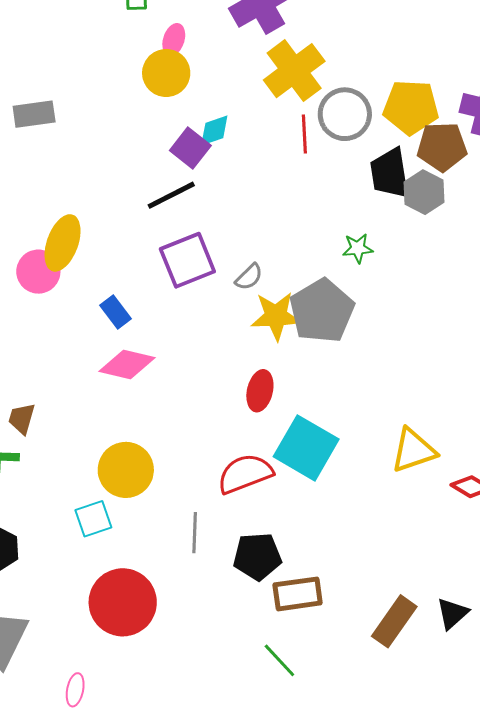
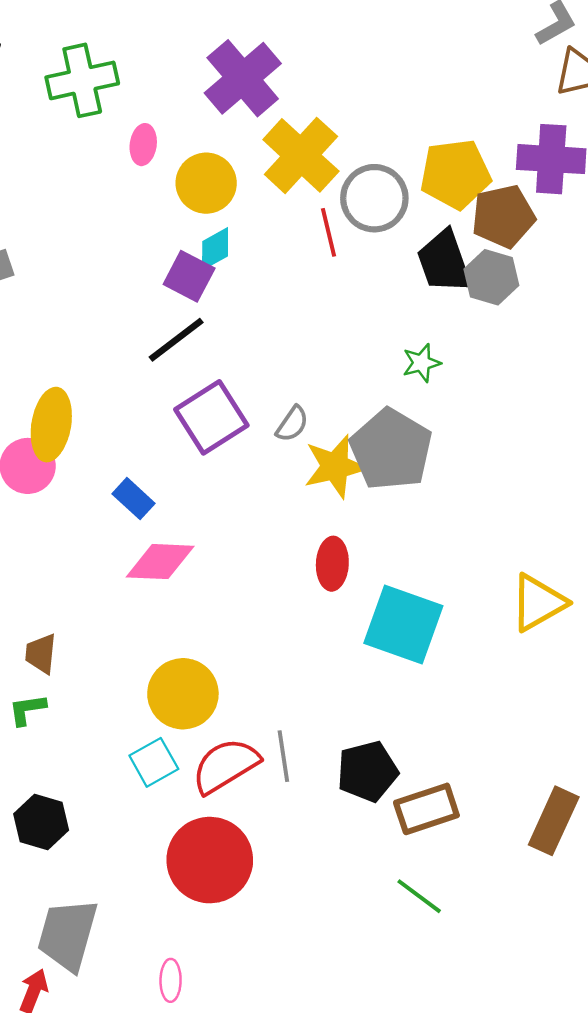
yellow circle: (166, 73) -> (206, 183), moved
red semicircle: (245, 474) -> (225, 766), moved

